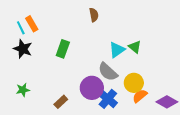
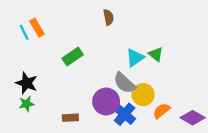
black star: (23, 49) -> (27, 83), moved
green rectangle: (63, 49) -> (73, 57), turned 36
yellow circle: (134, 83) -> (143, 95), moved
brown rectangle: (61, 102) -> (70, 118), turned 40

